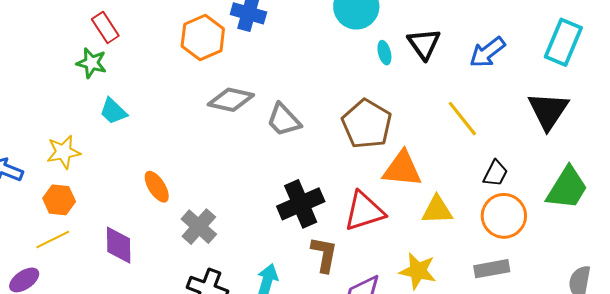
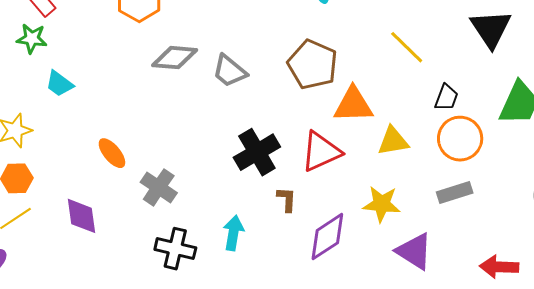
brown L-shape: (324, 254) -> (287, 199), size x0.7

